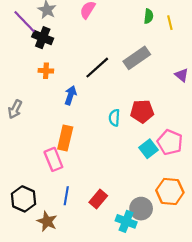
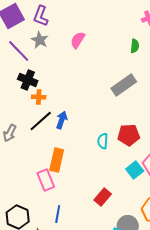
black cross: (43, 38) -> (28, 80), moved
black line: (97, 68) -> (41, 121), moved
red rectangle: (98, 199) -> (103, 197), moved

